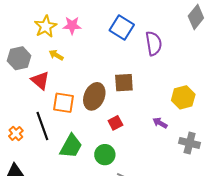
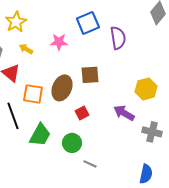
pink star: (72, 25) -> (59, 42), moved
blue square: (122, 28) -> (88, 23), turned 35
purple arrow: (160, 123) -> (124, 113), size x1.5

